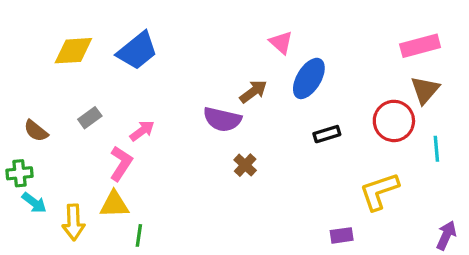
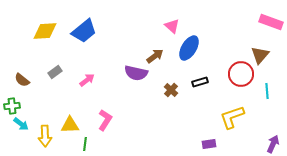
pink rectangle: (420, 46) -> (271, 22), moved, turned 35
pink L-shape: (121, 163) -> (105, 120), moved
brown cross: (245, 165) -> (171, 90), moved

